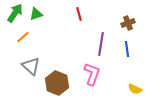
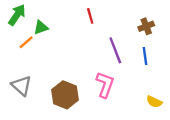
green triangle: (36, 14) -> (41, 27), moved
purple line: (101, 44) -> (115, 50), turned -30
gray triangle: (31, 66) -> (22, 86), moved

